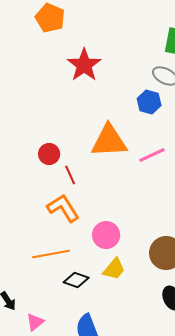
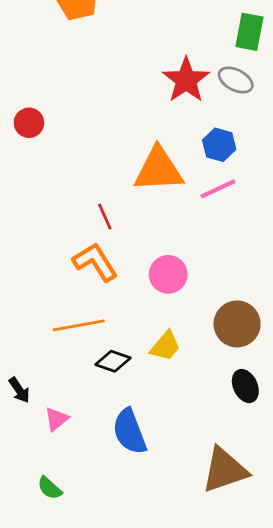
red star: (84, 65) -> (186, 80), moved
blue hexagon: (149, 102) -> (219, 145), moved
red circle: (49, 154) -> (29, 123), moved
pink circle: (106, 235) -> (168, 274), moved

